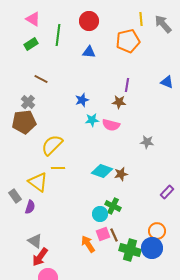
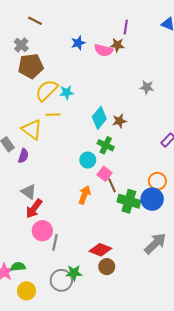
cyan star: (92, 120) -> (67, 92), moved
brown pentagon: (24, 122) -> (31, 66), moved
pink semicircle: (111, 125) -> (104, 50), moved
cyan diamond: (102, 171) -> (99, 118), turned -70
green cross: (113, 206) -> (106, 145), moved
cyan circle: (100, 214) -> (88, 160), moved
pink square: (103, 234) -> (105, 174), moved, turned -32
orange arrow: (88, 244) -> (85, 195), turned 54

